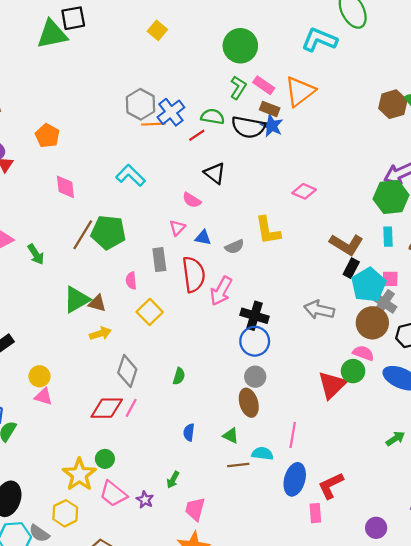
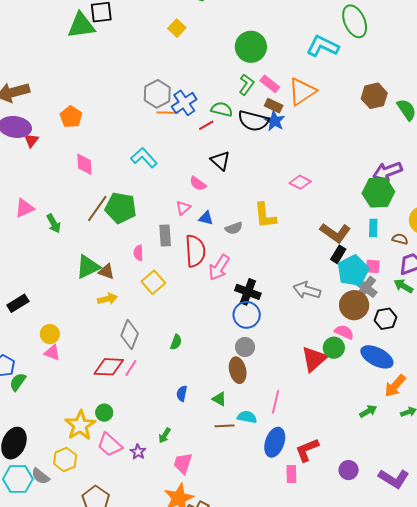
brown hexagon: (393, 104) -> (374, 96), moved
purple circle: (376, 528) -> (349, 470), moved

